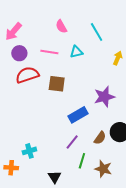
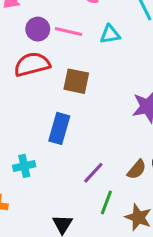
purple circle: (19, 53) -> (38, 29), moved
blue rectangle: (78, 115) -> (59, 128), moved, turned -48
cyan cross: (29, 151) -> (24, 166), moved

